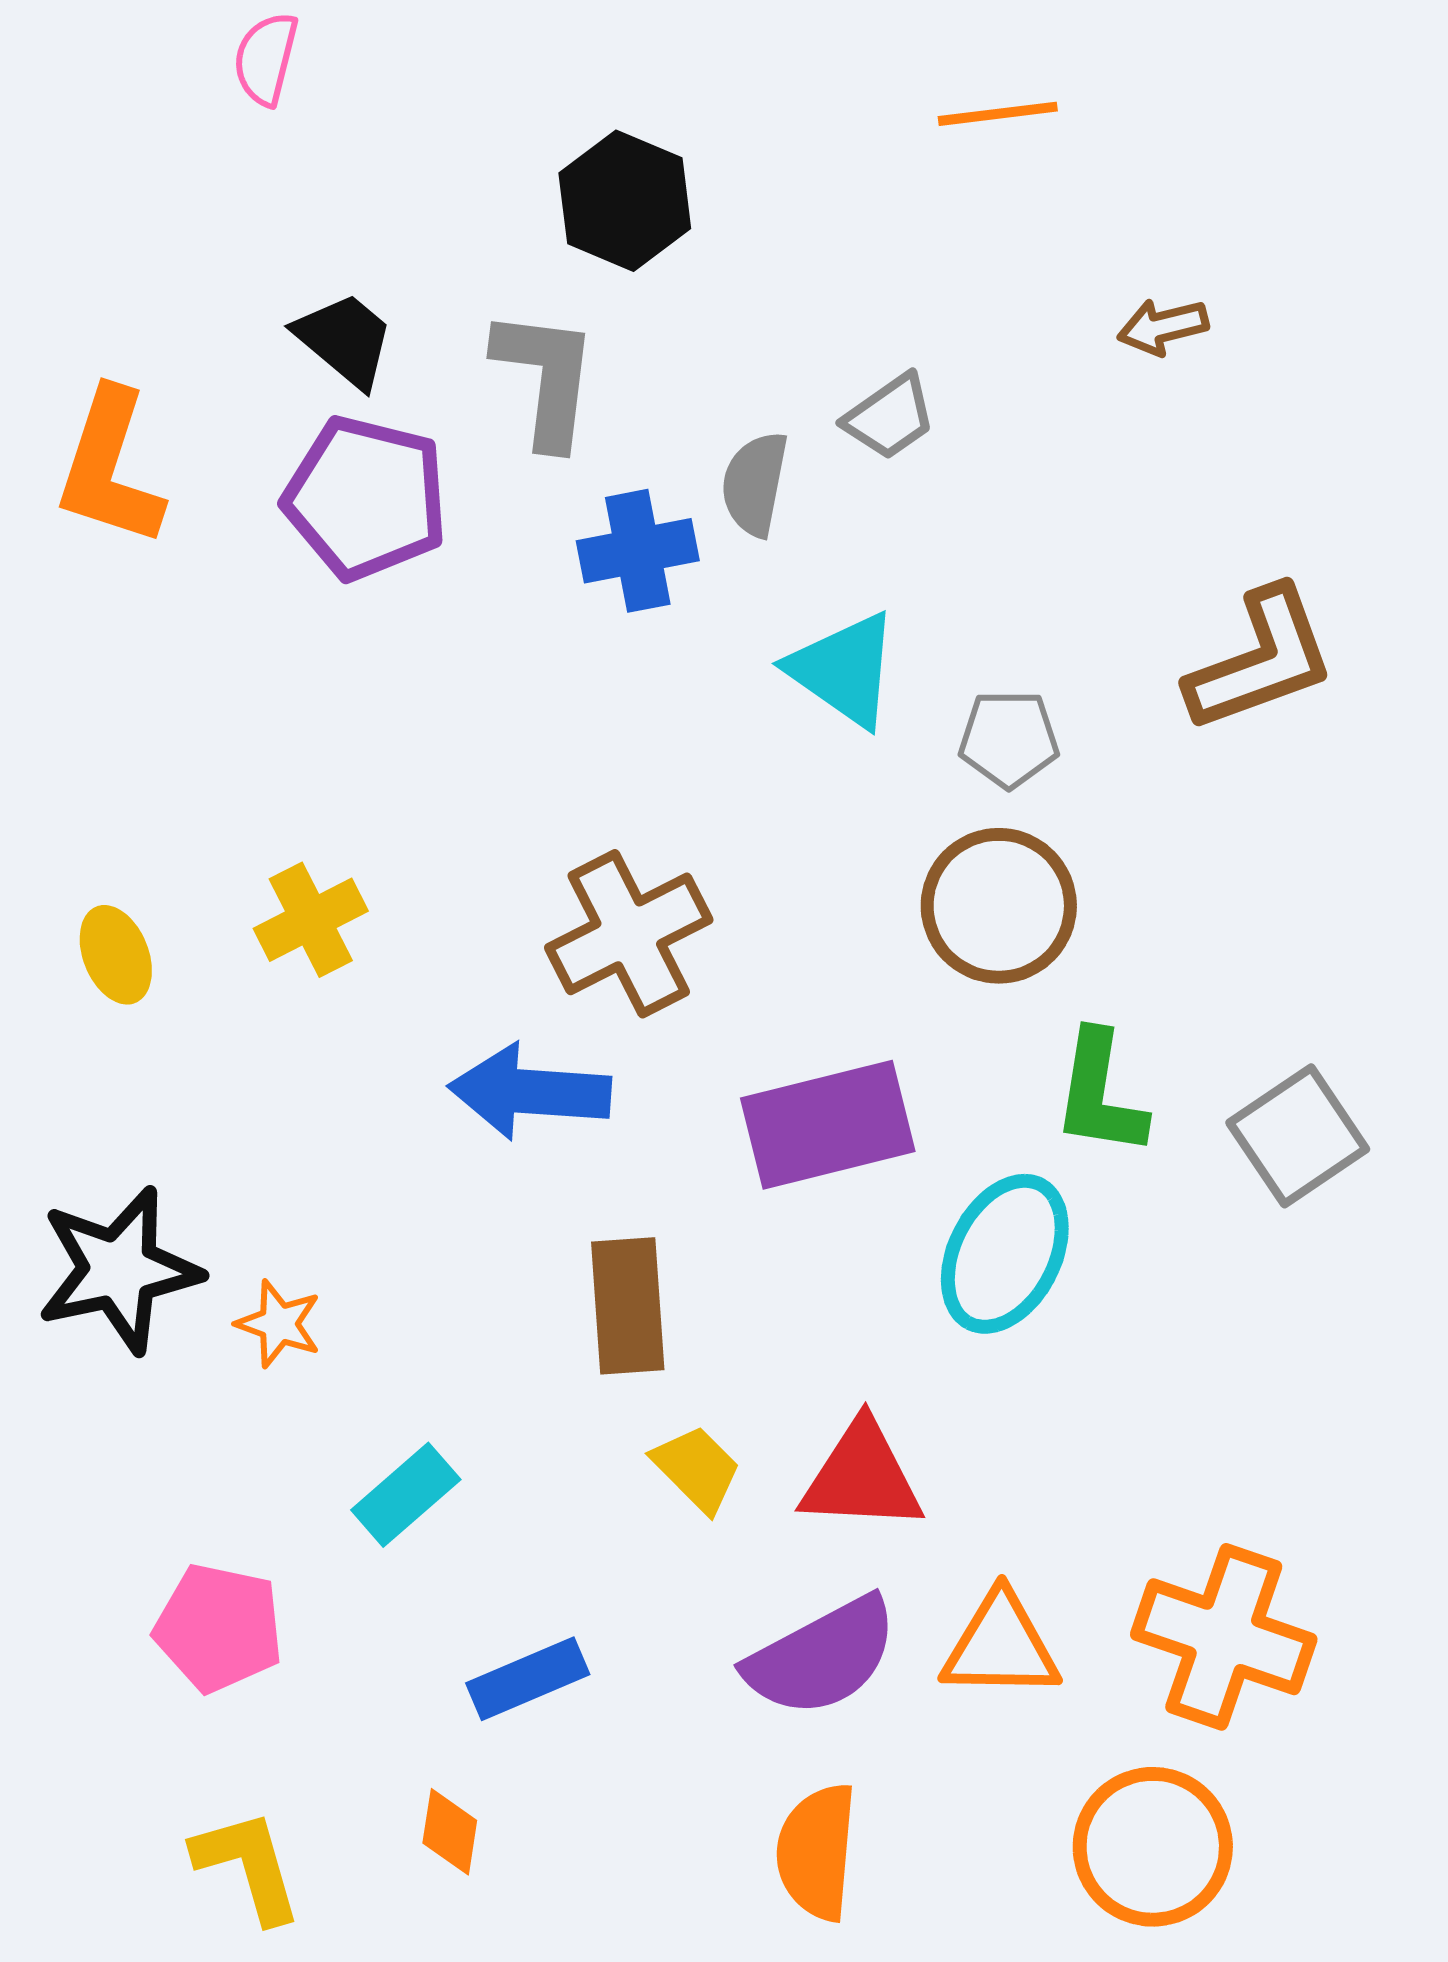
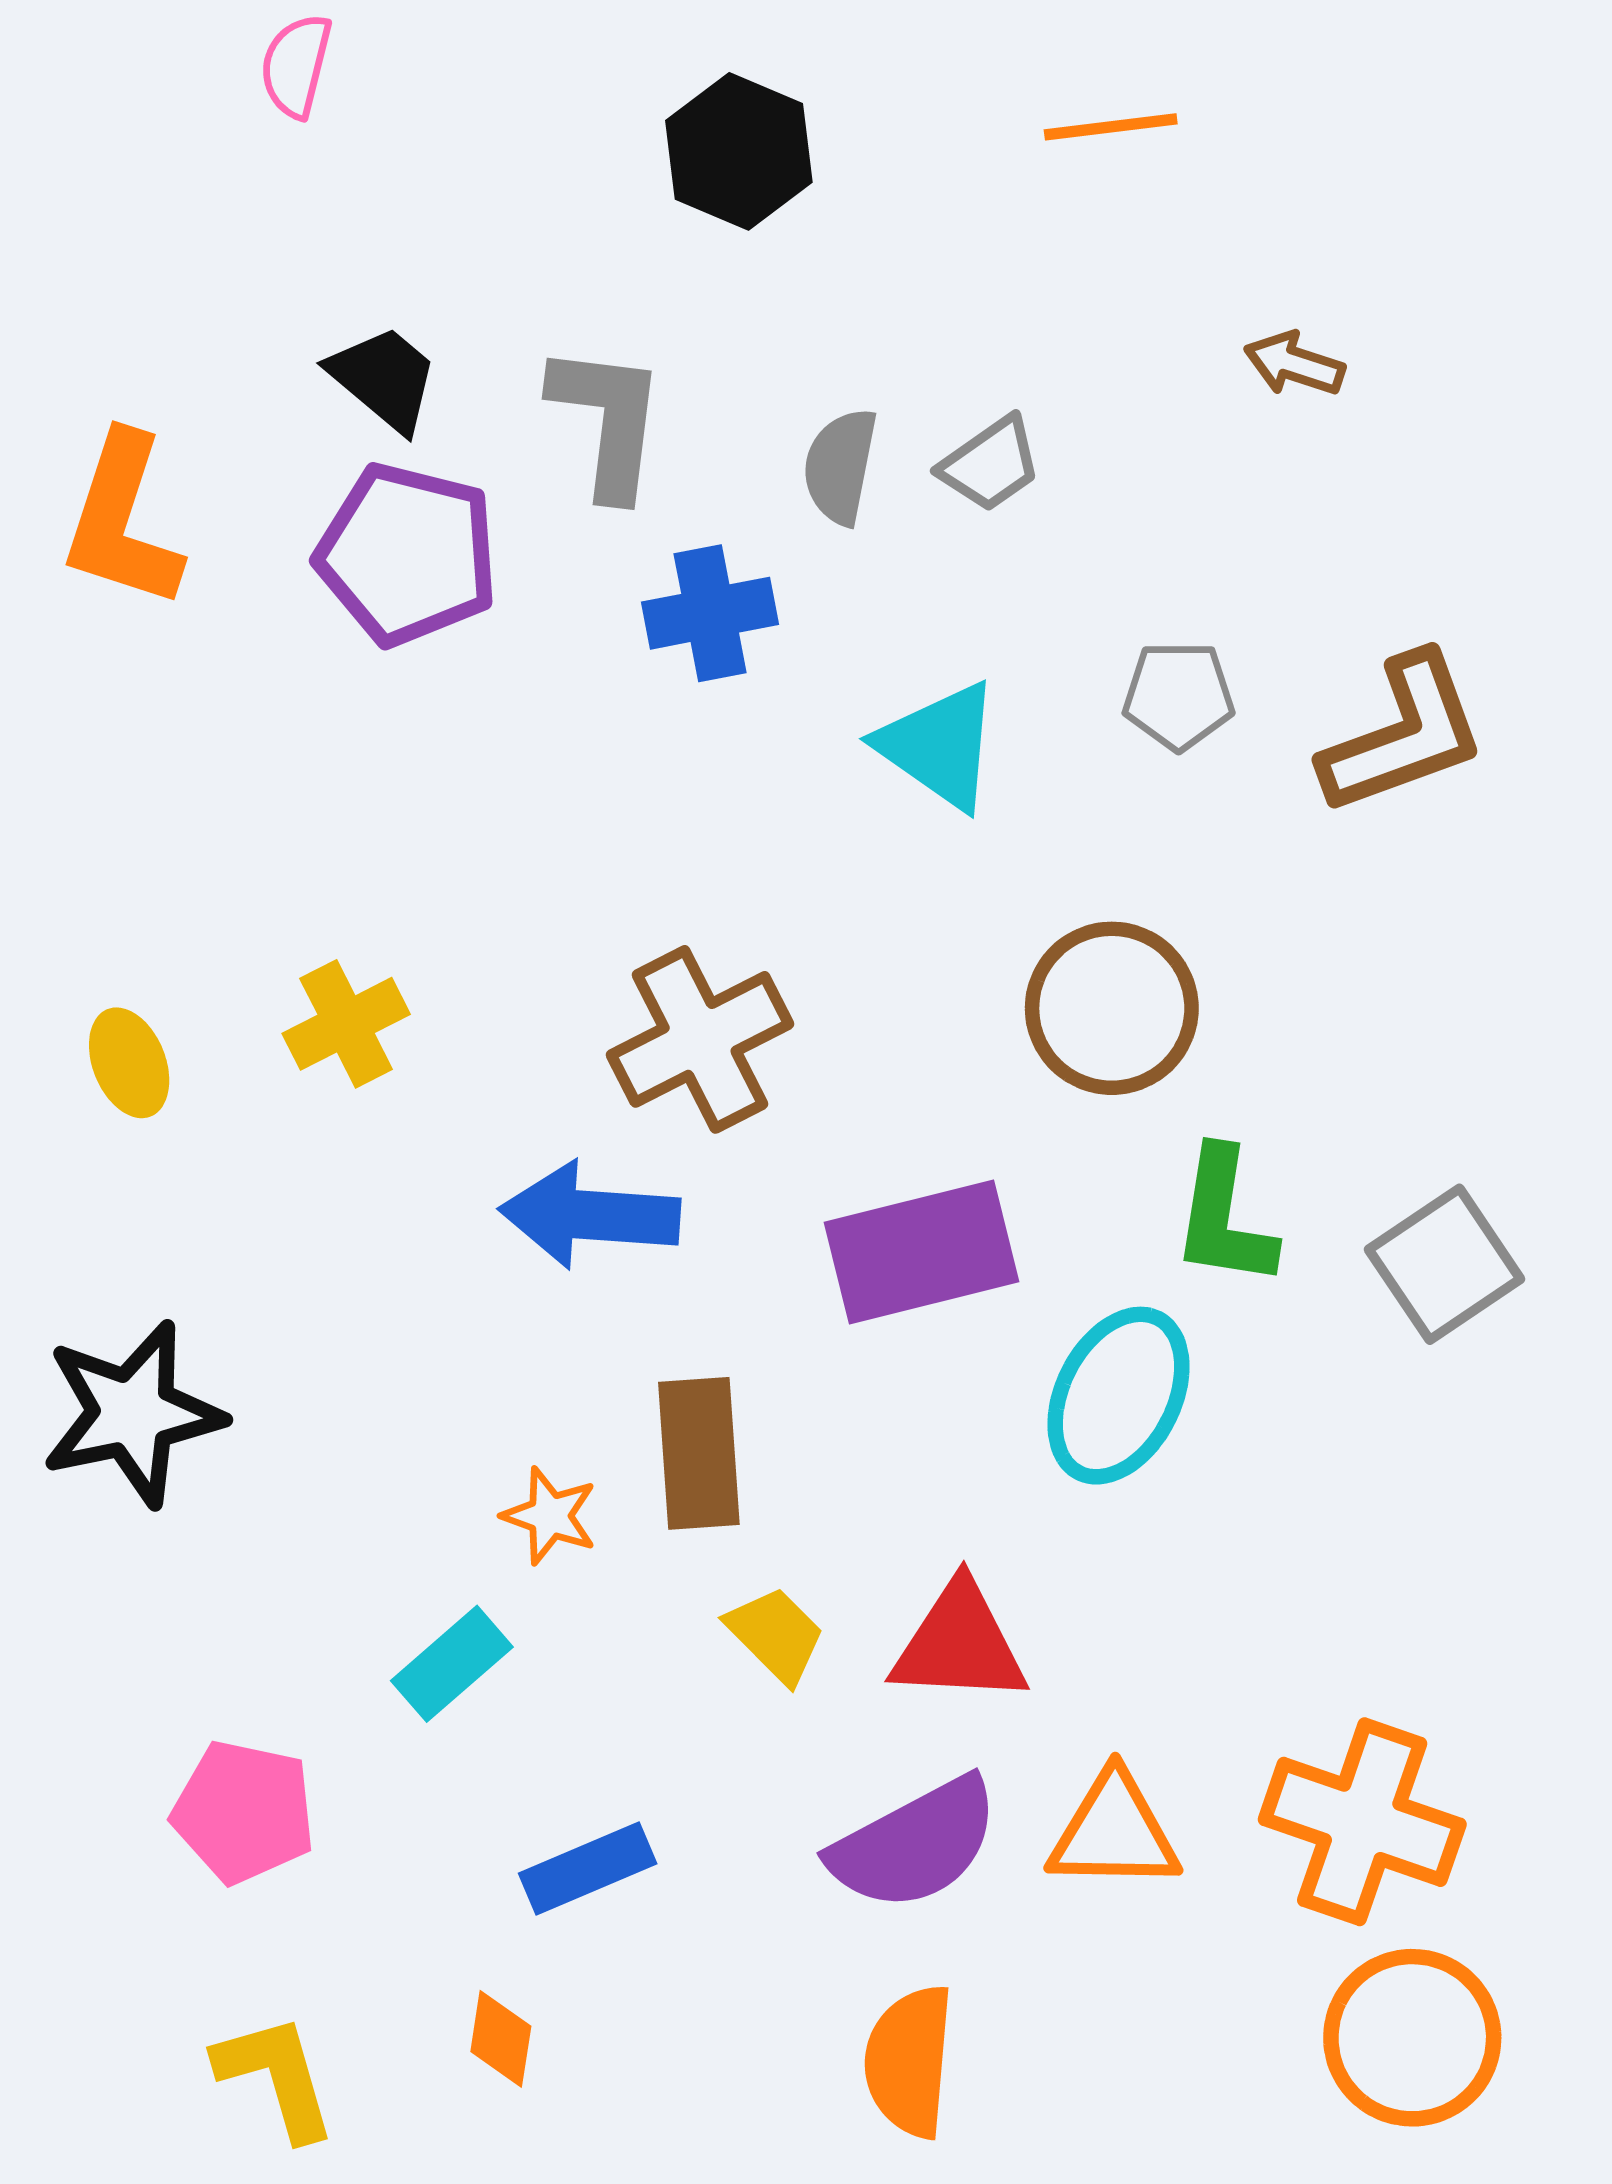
black hexagon: (625, 201) -> (739, 151), moved
brown arrow: (1163, 327) -> (1294, 364), turned 32
gray semicircle: (755, 484) -> (840, 466), moved
gray pentagon: (1009, 739) -> (1179, 696), moved
orange star: (279, 1324) -> (550, 1516), moved
orange circle: (1153, 1847) -> (1412, 2038), moved

